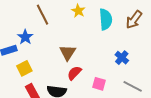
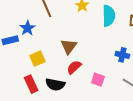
blue cross: (122, 58) -> (122, 55), turned -32
yellow square: (24, 68) -> (37, 59), moved

